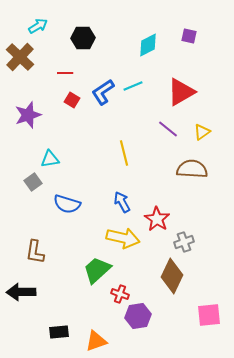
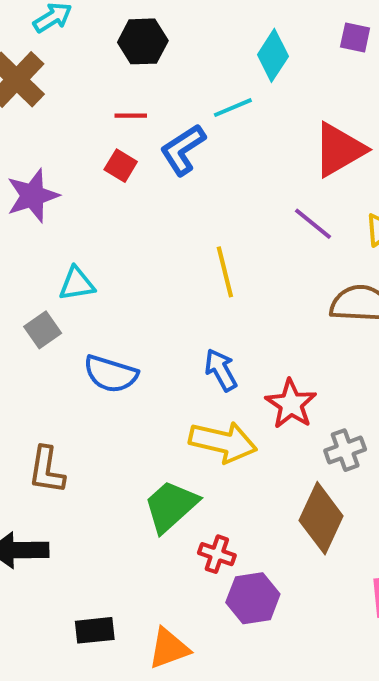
cyan diamond: (148, 45) -> (273, 55), turned -30
red line: (65, 73) -> (131, 116), moved
cyan line: (133, 86) -> (233, 108), moved

